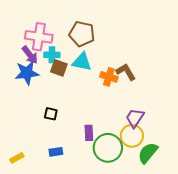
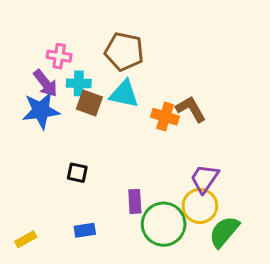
pink cross: (39, 37) -> (59, 56), size x0.6

